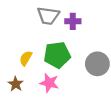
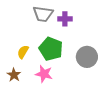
green pentagon: (57, 55) -> (51, 49), turned 30

